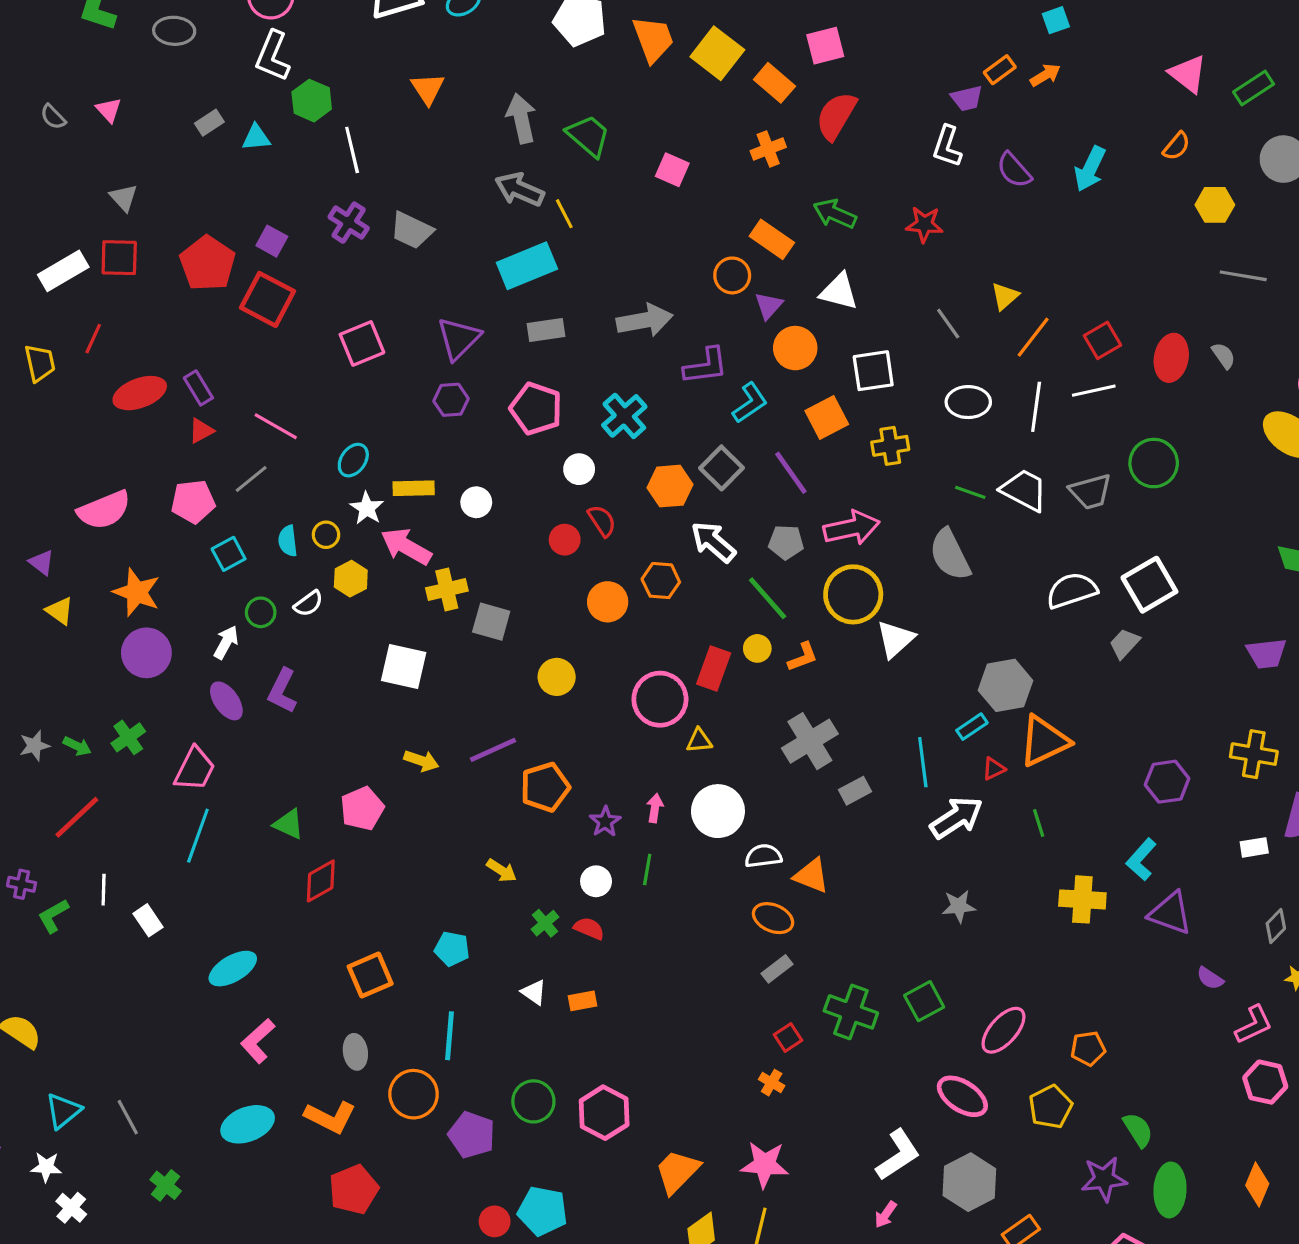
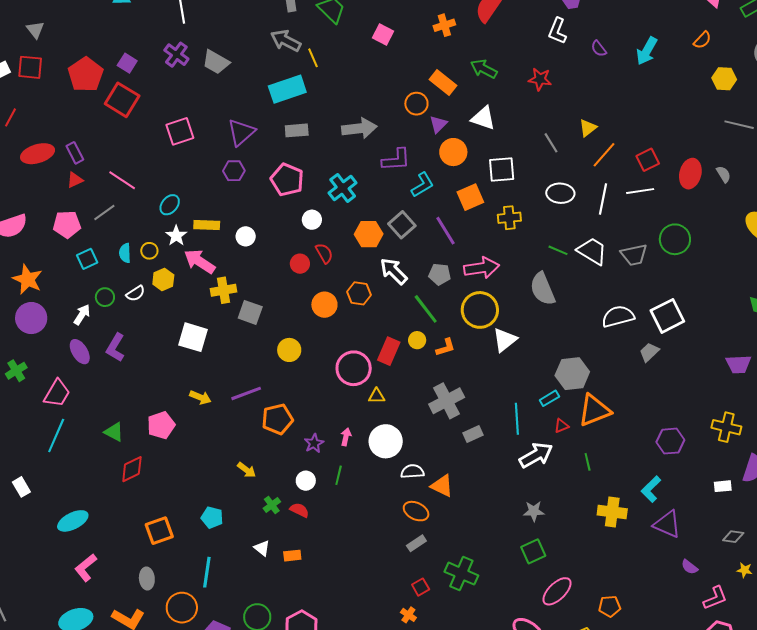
purple semicircle: (1014, 170) -> (599, 49), size x0.7
gray diamond: (1276, 926) -> (733, 537), turned 50
green square: (924, 1001) -> (533, 551), moved

